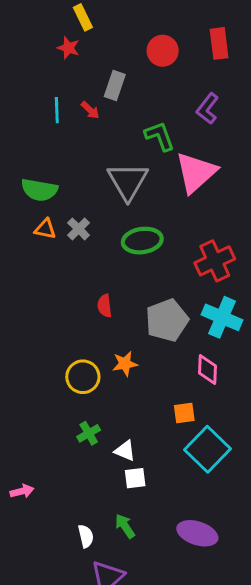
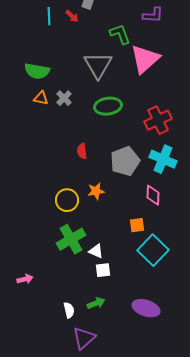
purple L-shape: (208, 109) -> (153, 15), turned -125
green cross: (89, 433) -> (71, 239), size x1.8
green arrow: (125, 526) -> (96, 303), turned 102

